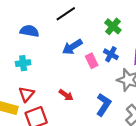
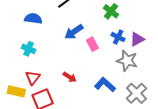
blue cross: (111, 54) -> (118, 37), moved
cyan cross: (23, 63) -> (29, 49), turned 32
blue L-shape: (104, 105) -> (105, 85), turned -80

